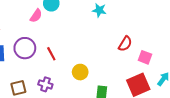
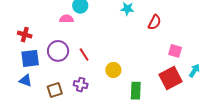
pink semicircle: (36, 16) -> (66, 19), turned -120
red semicircle: (125, 44) -> (155, 22), moved

